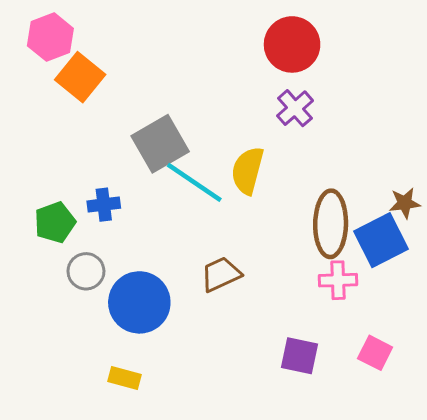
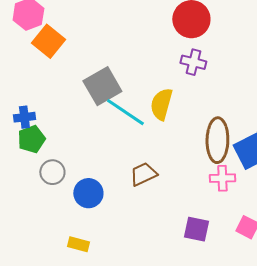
purple cross: (295, 108) -> (193, 62), turned -35
blue cross: (104, 205) -> (24, 117), moved
blue circle: (139, 302) -> (88, 193), size x0.7

